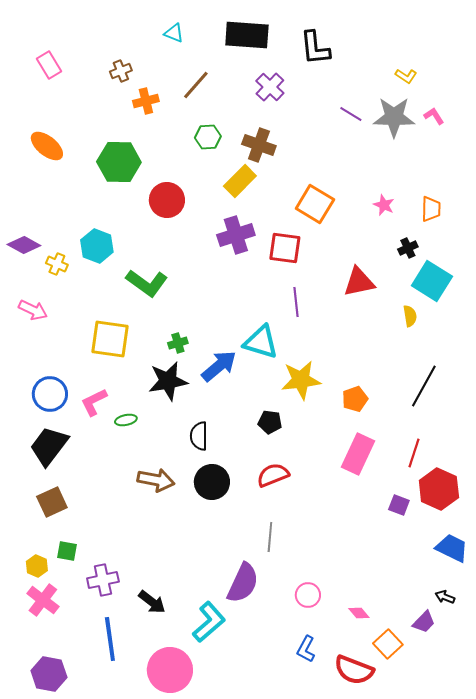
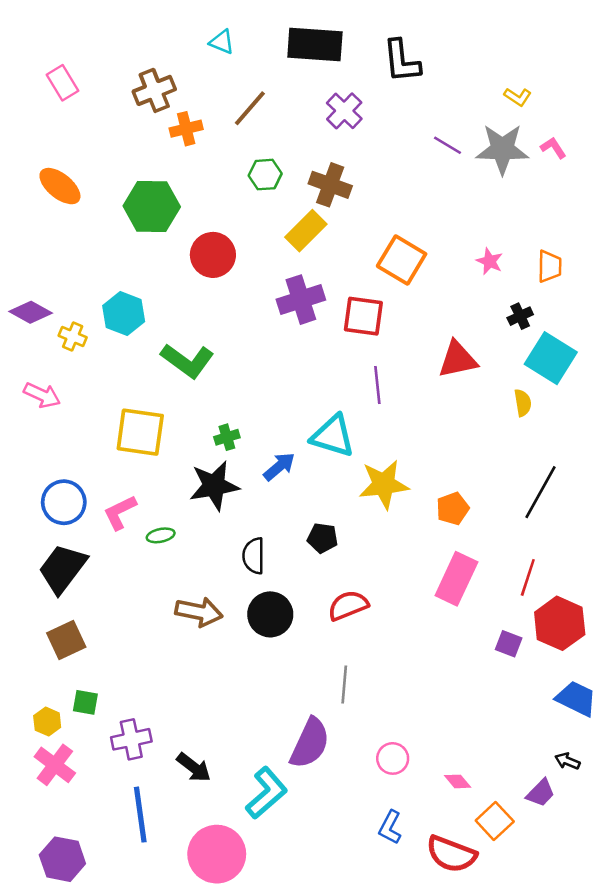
brown cross: (121, 71) -> (154, 90), size x1.5
blue arrow: (219, 366) -> (279, 467), size x0.7
black pentagon: (270, 422) -> (323, 538), moved

